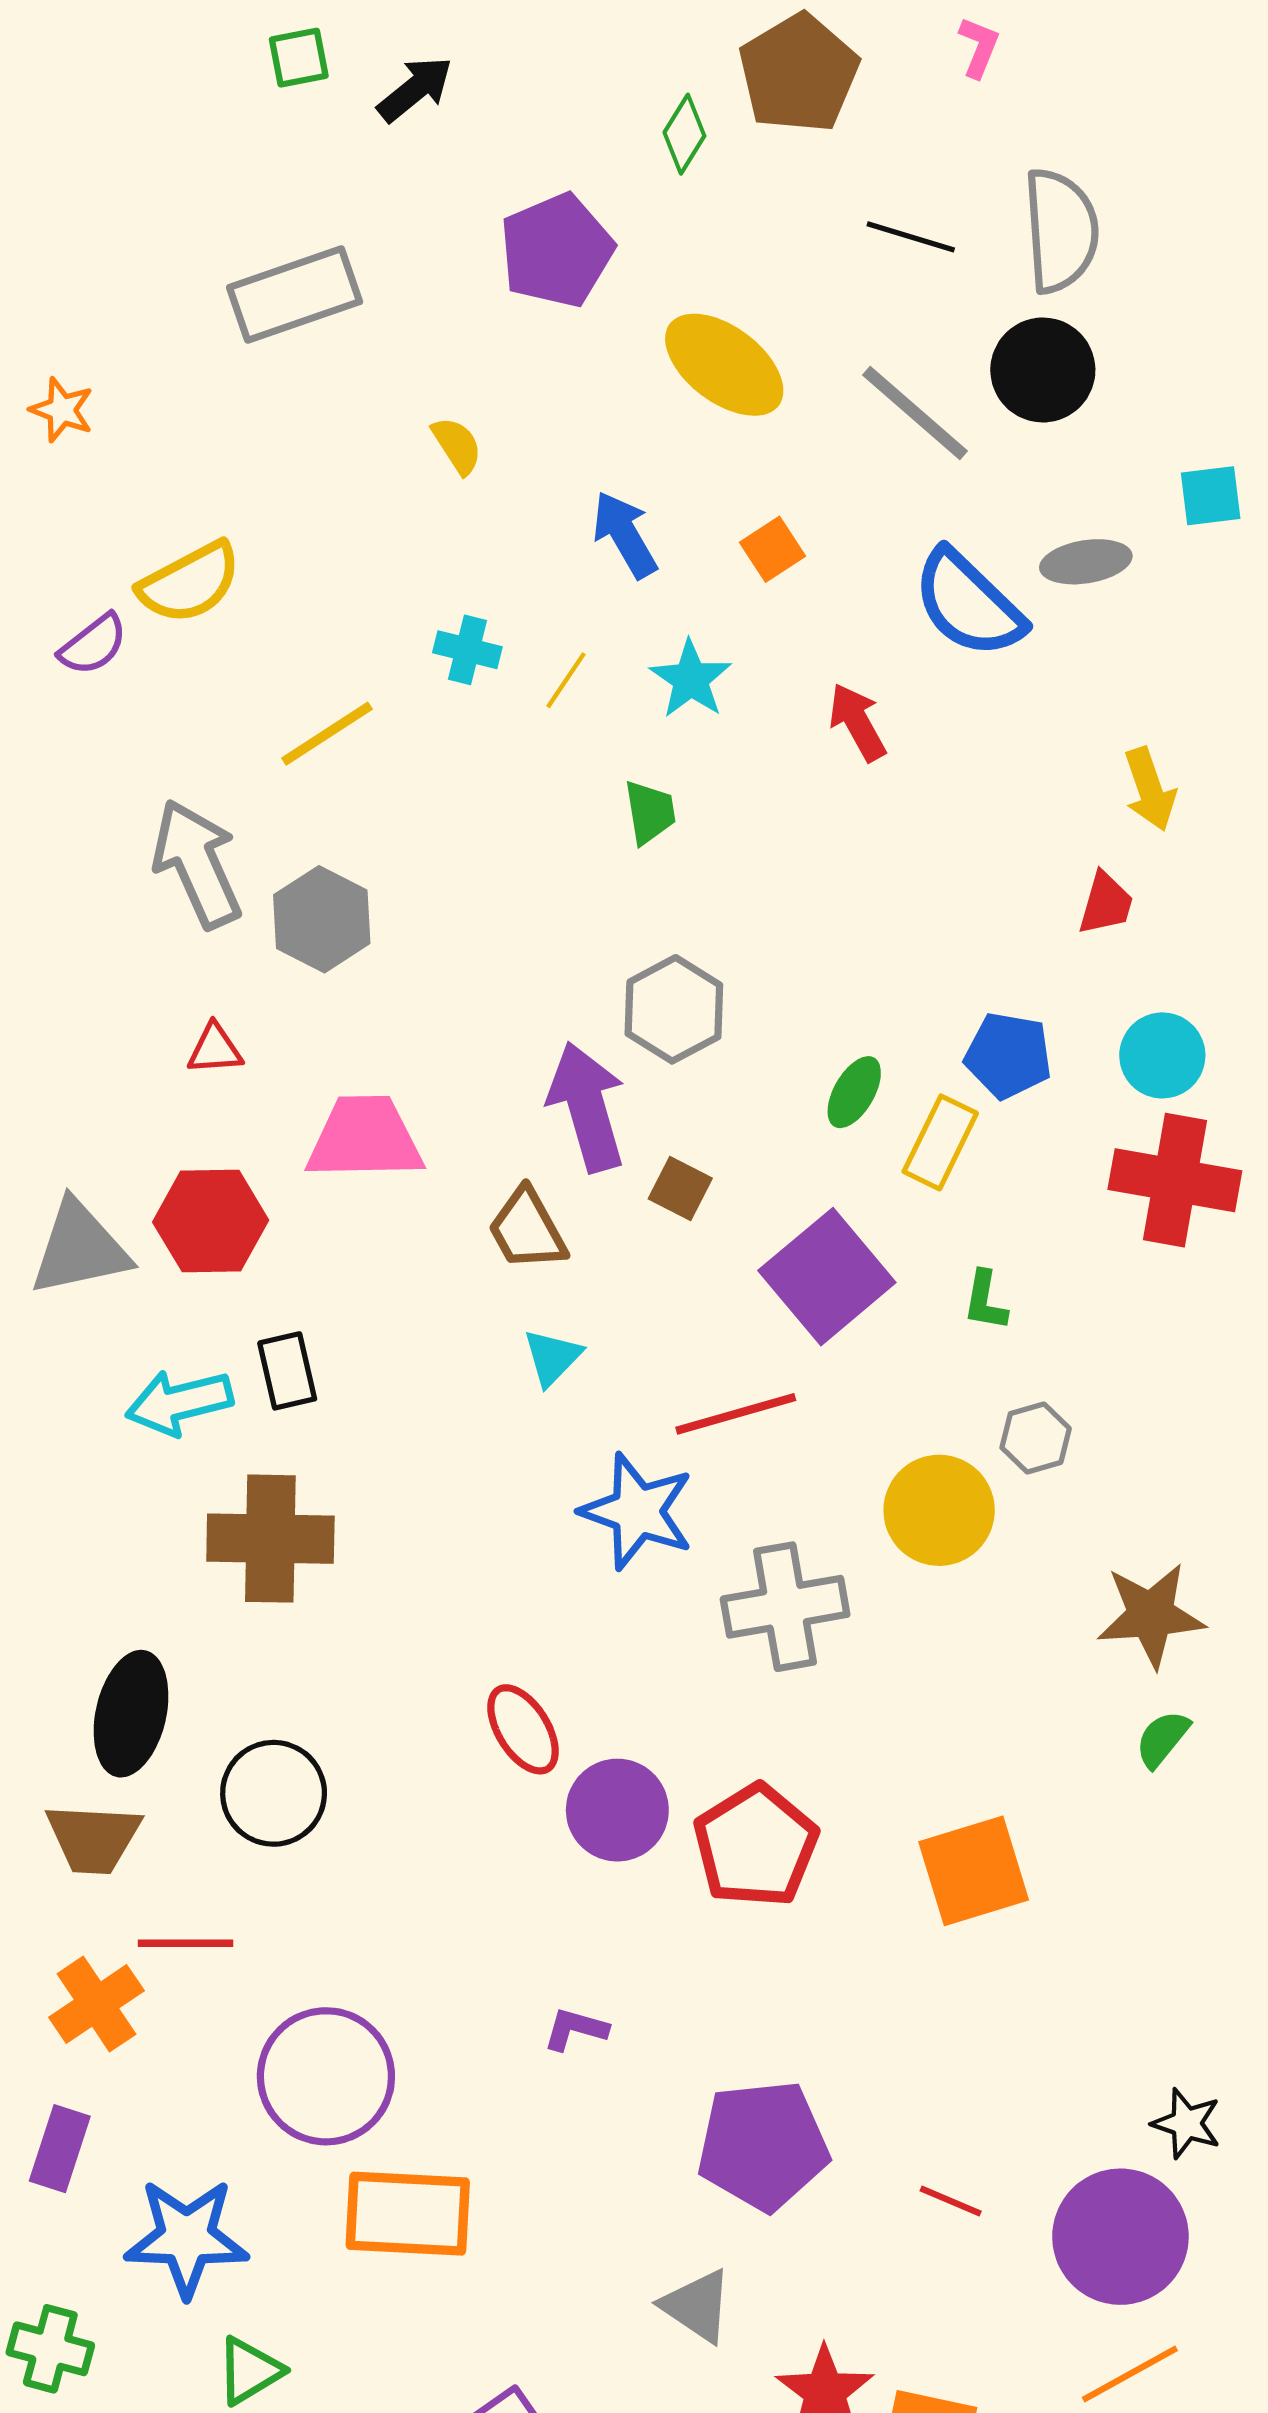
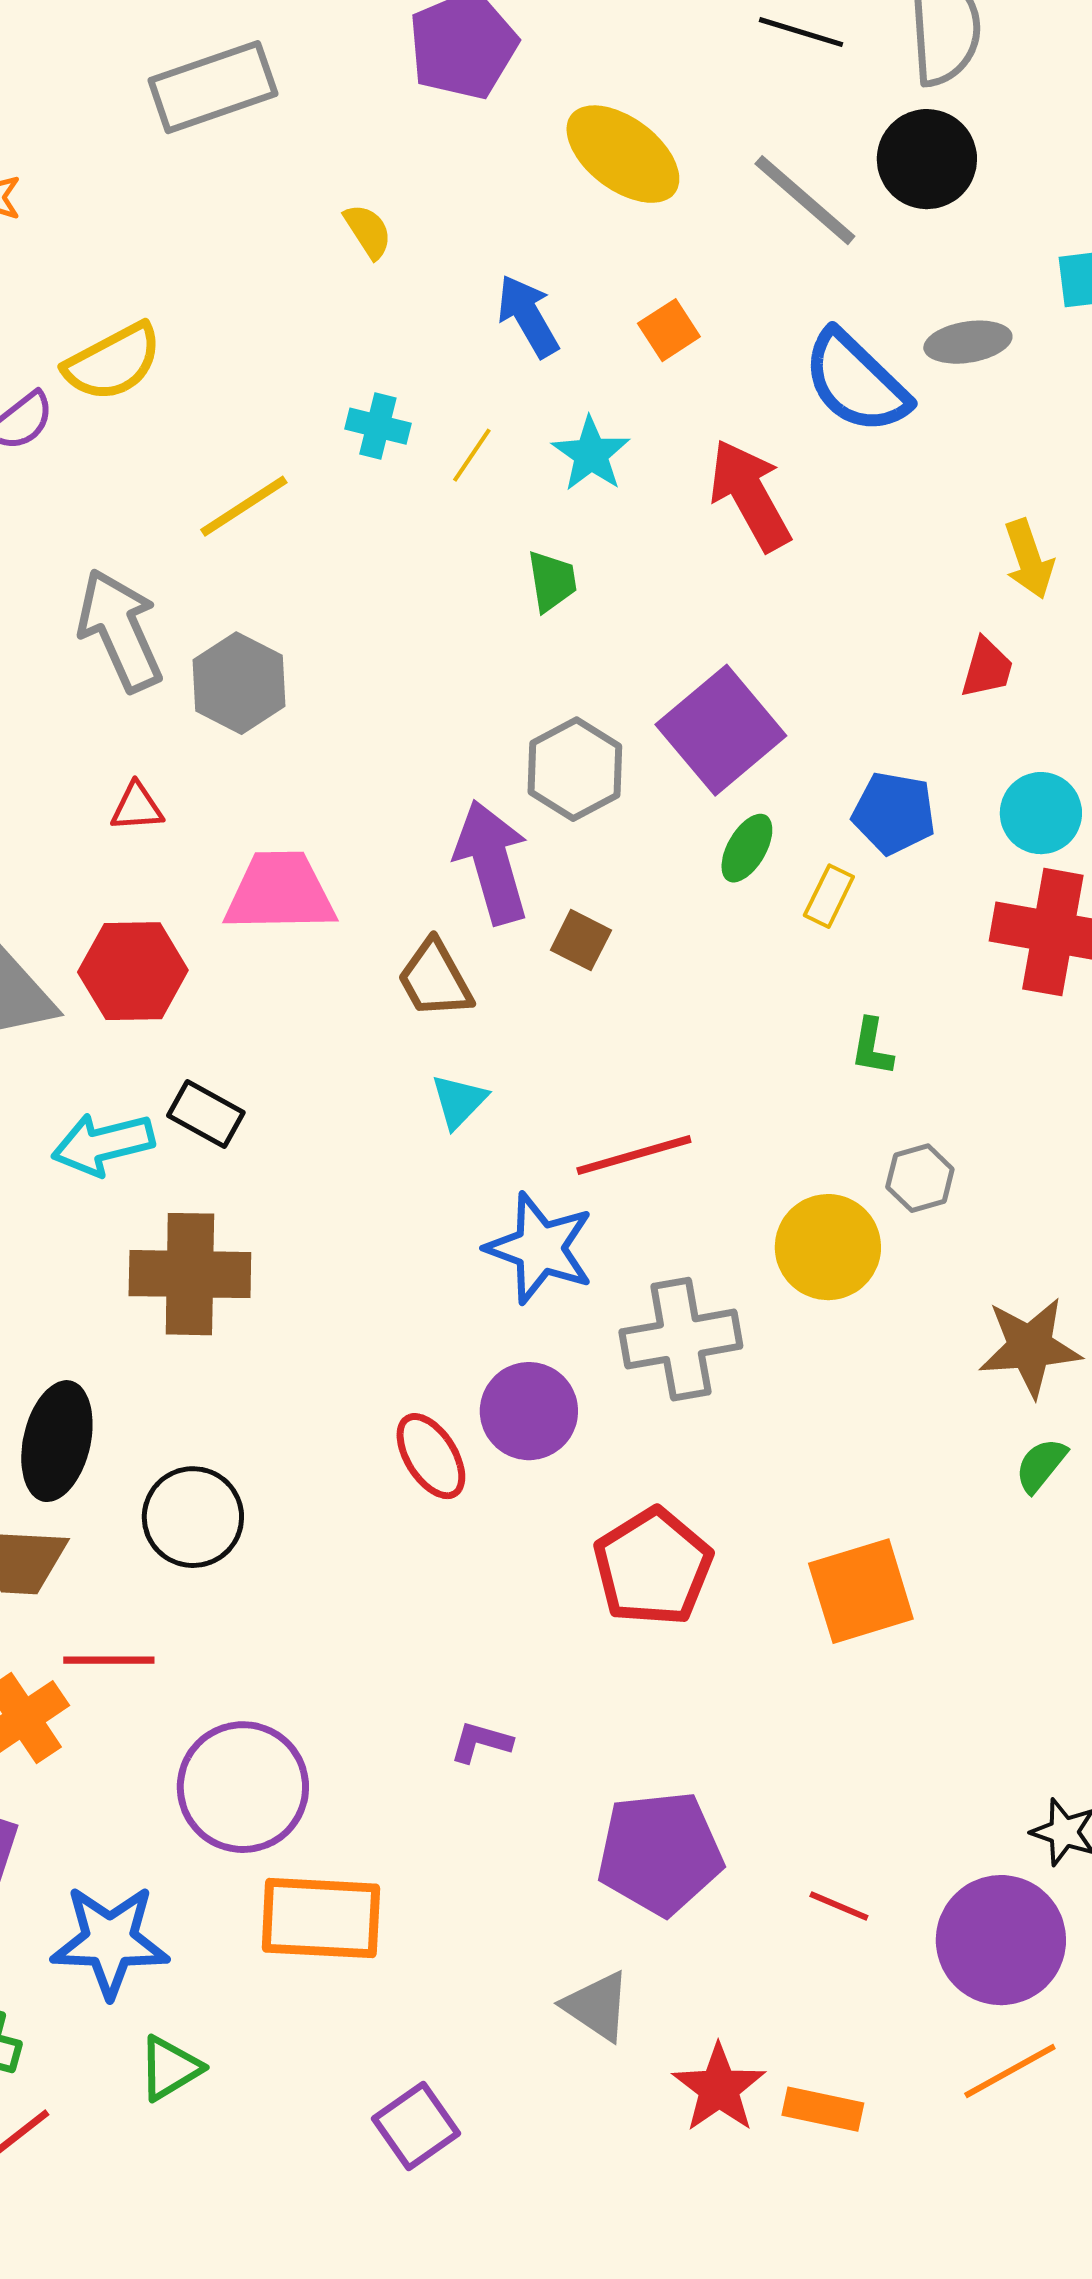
red arrow: (857, 722) -> (750, 495), size x1.5
yellow rectangle: (940, 1142) -> (829, 896), size x0.7
purple square: (827, 1277) -> (721, 730), moved
black rectangle: (287, 1371) -> (206, 1114), turned -48
purple circle: (617, 1810) -> (529, 1411), moved

